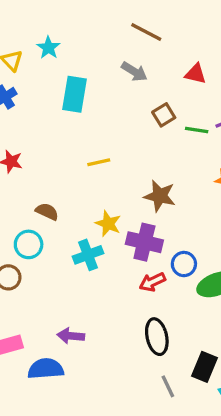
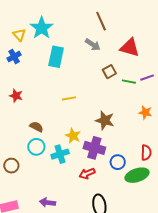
brown line: (146, 32) -> (101, 21), turned 36
cyan star: (48, 48) -> (42, 28), size x1.6
red triangle: (196, 74) -> (130, 48), size x1.5
cyan circle: (29, 244) -> (36, 147), moved
red arrow: (152, 282) -> (87, 174), moved

